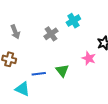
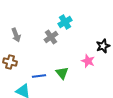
cyan cross: (73, 21) -> (65, 22), moved

